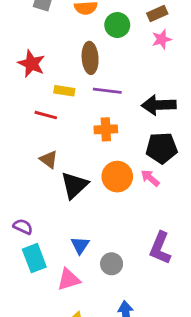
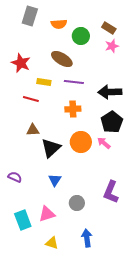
brown rectangle: (157, 14) -> (109, 28), turned 56
brown ellipse: (90, 58) -> (62, 59), turned -55
black pentagon: (162, 148) -> (112, 122), turned -30
brown triangle: (49, 159) -> (33, 130), turned -40
blue triangle: (80, 245) -> (55, 180), moved
cyan rectangle: (34, 258) -> (23, 220), moved

